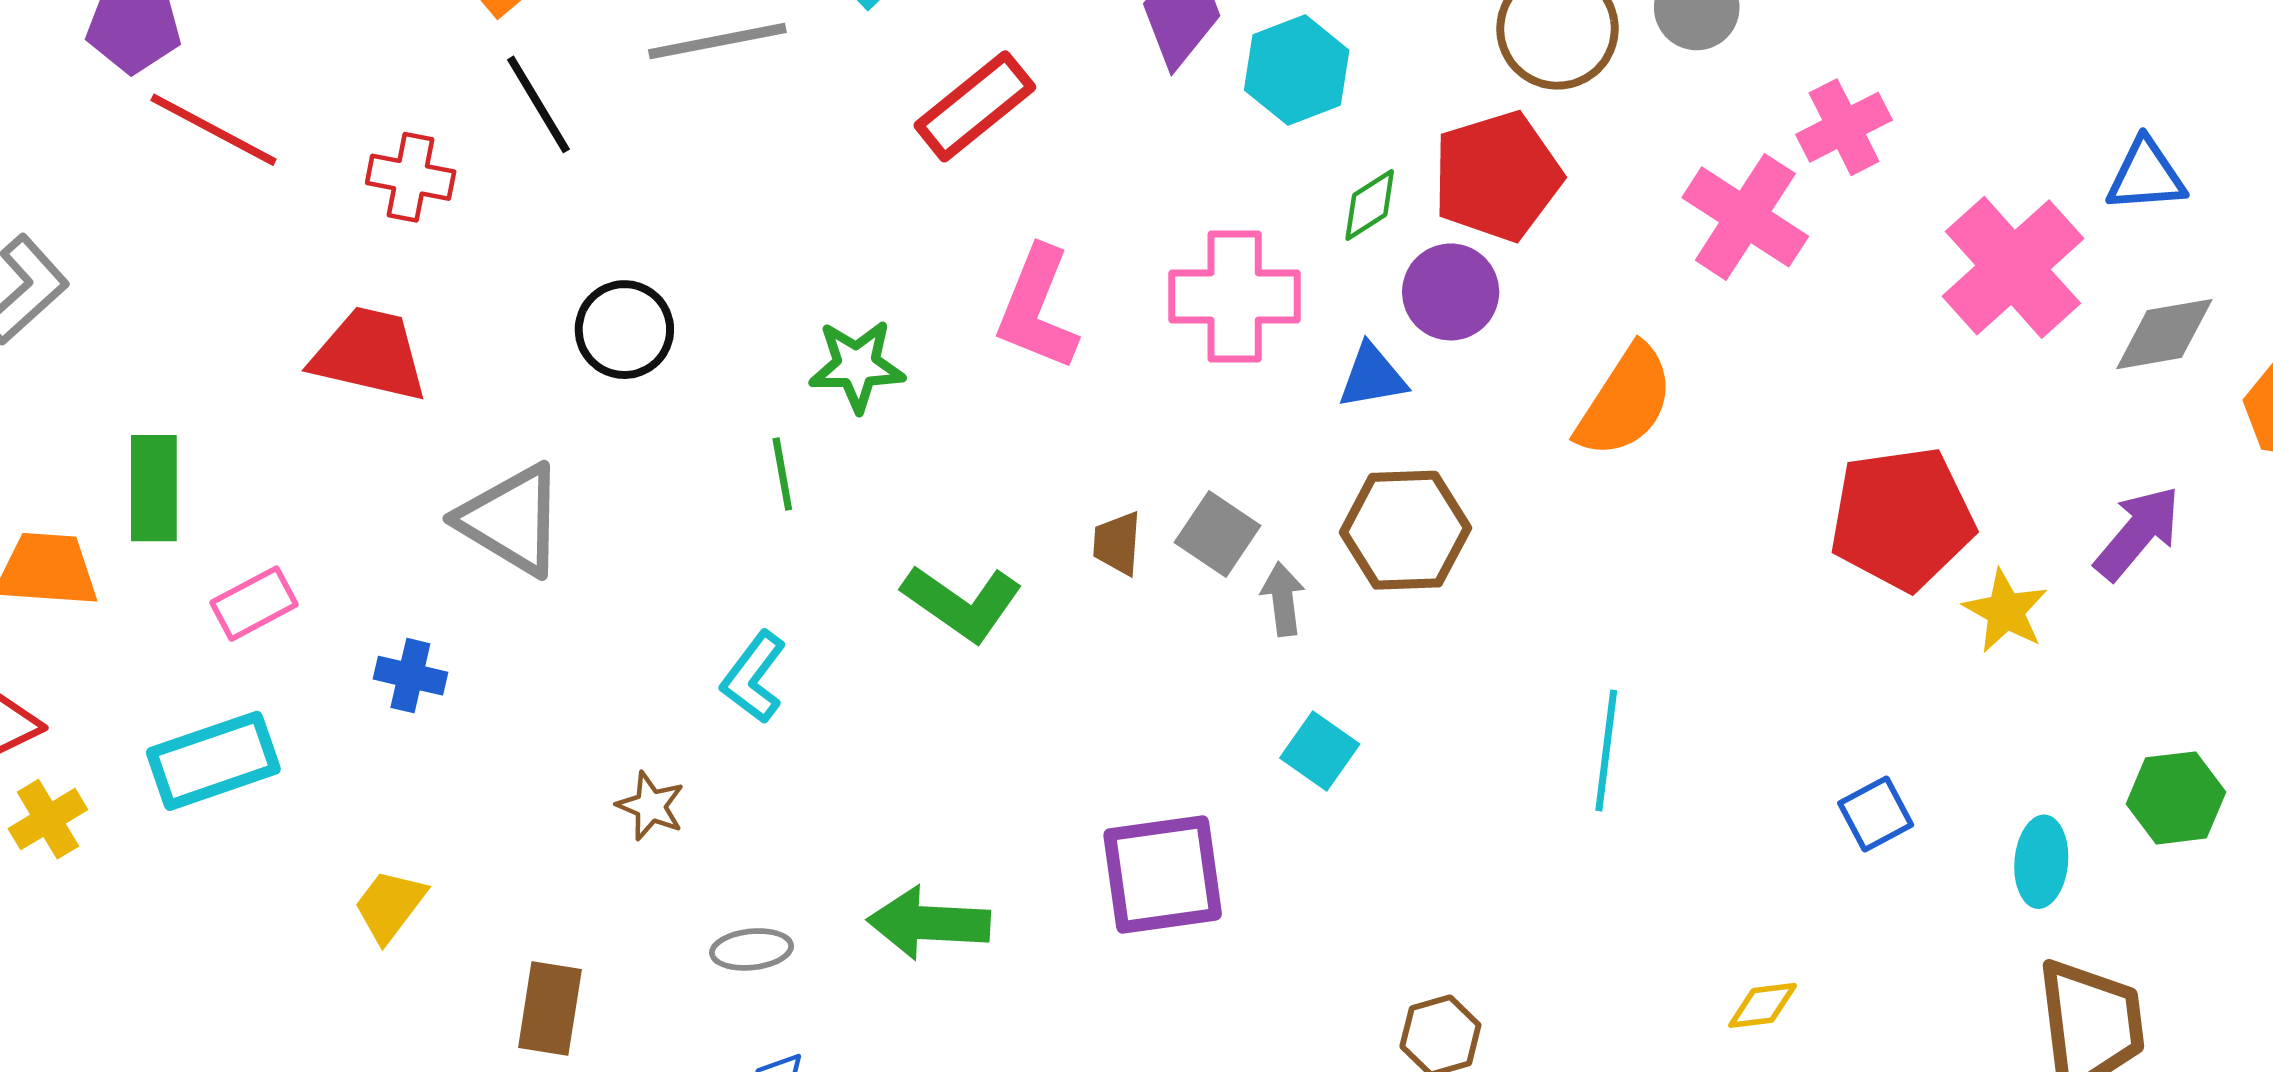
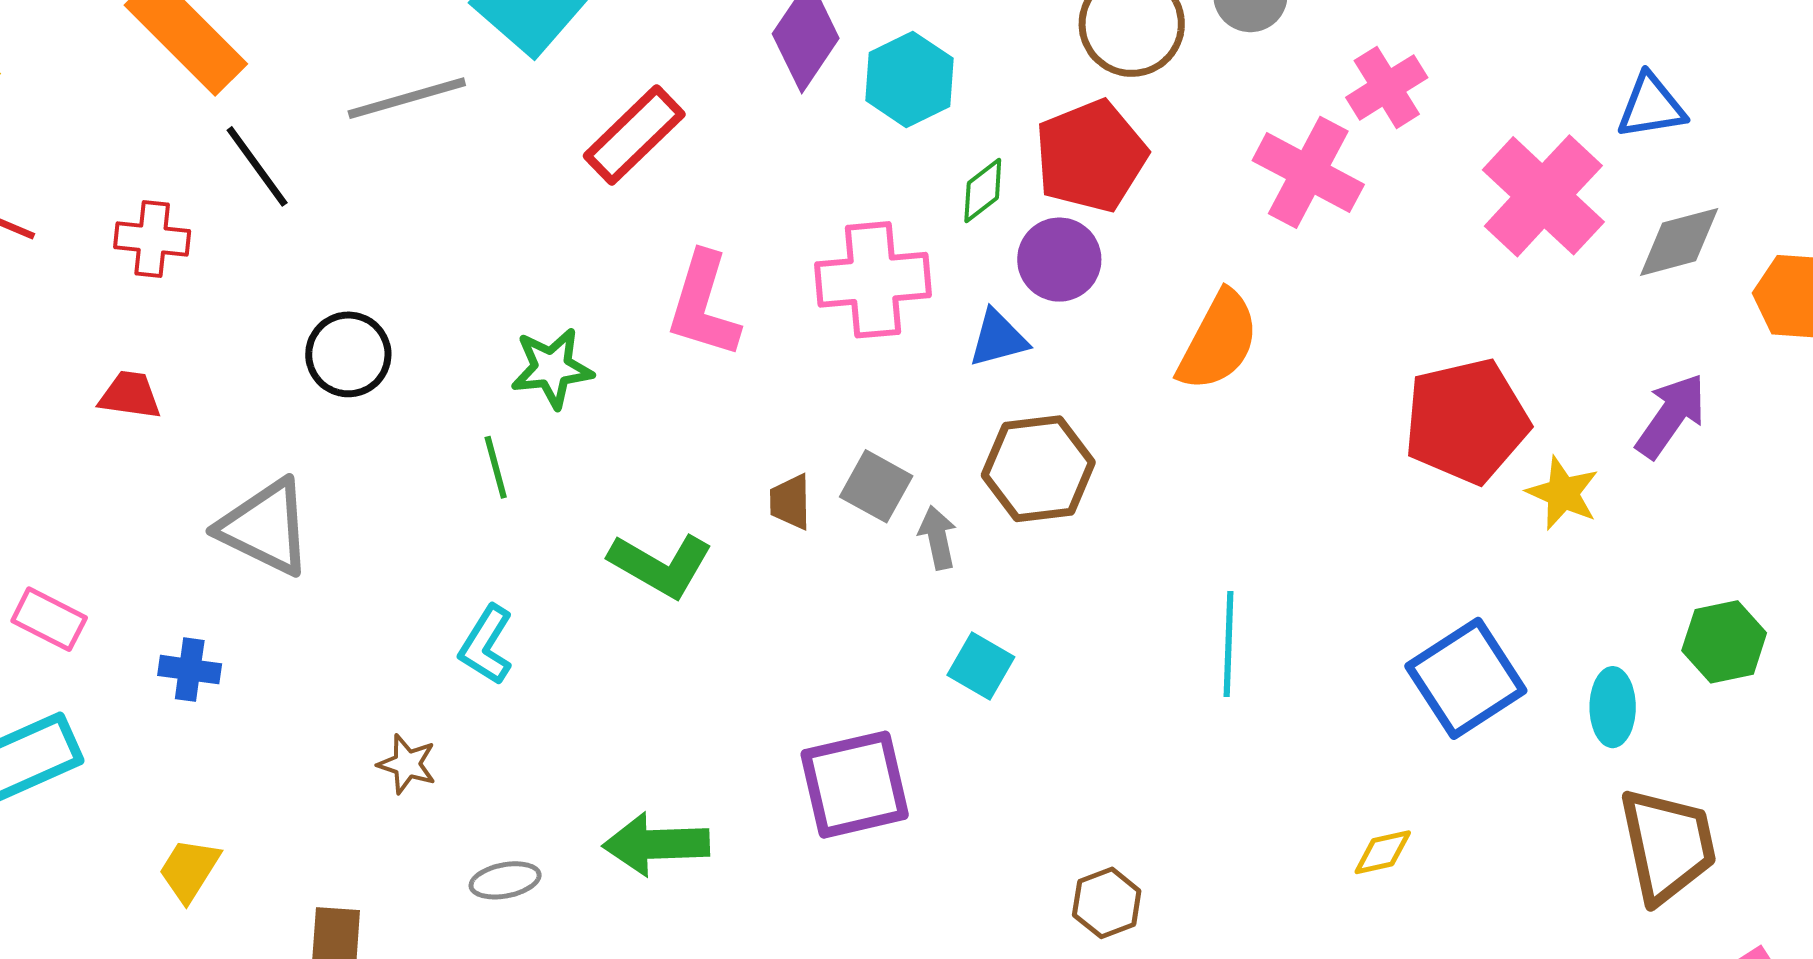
red trapezoid: (369, 354) -> (130, 395), size x0.6
pink rectangle: (254, 604) -> (49, 619), turned 60
blue square: (1876, 814) -> (1466, 678), size x1.8

